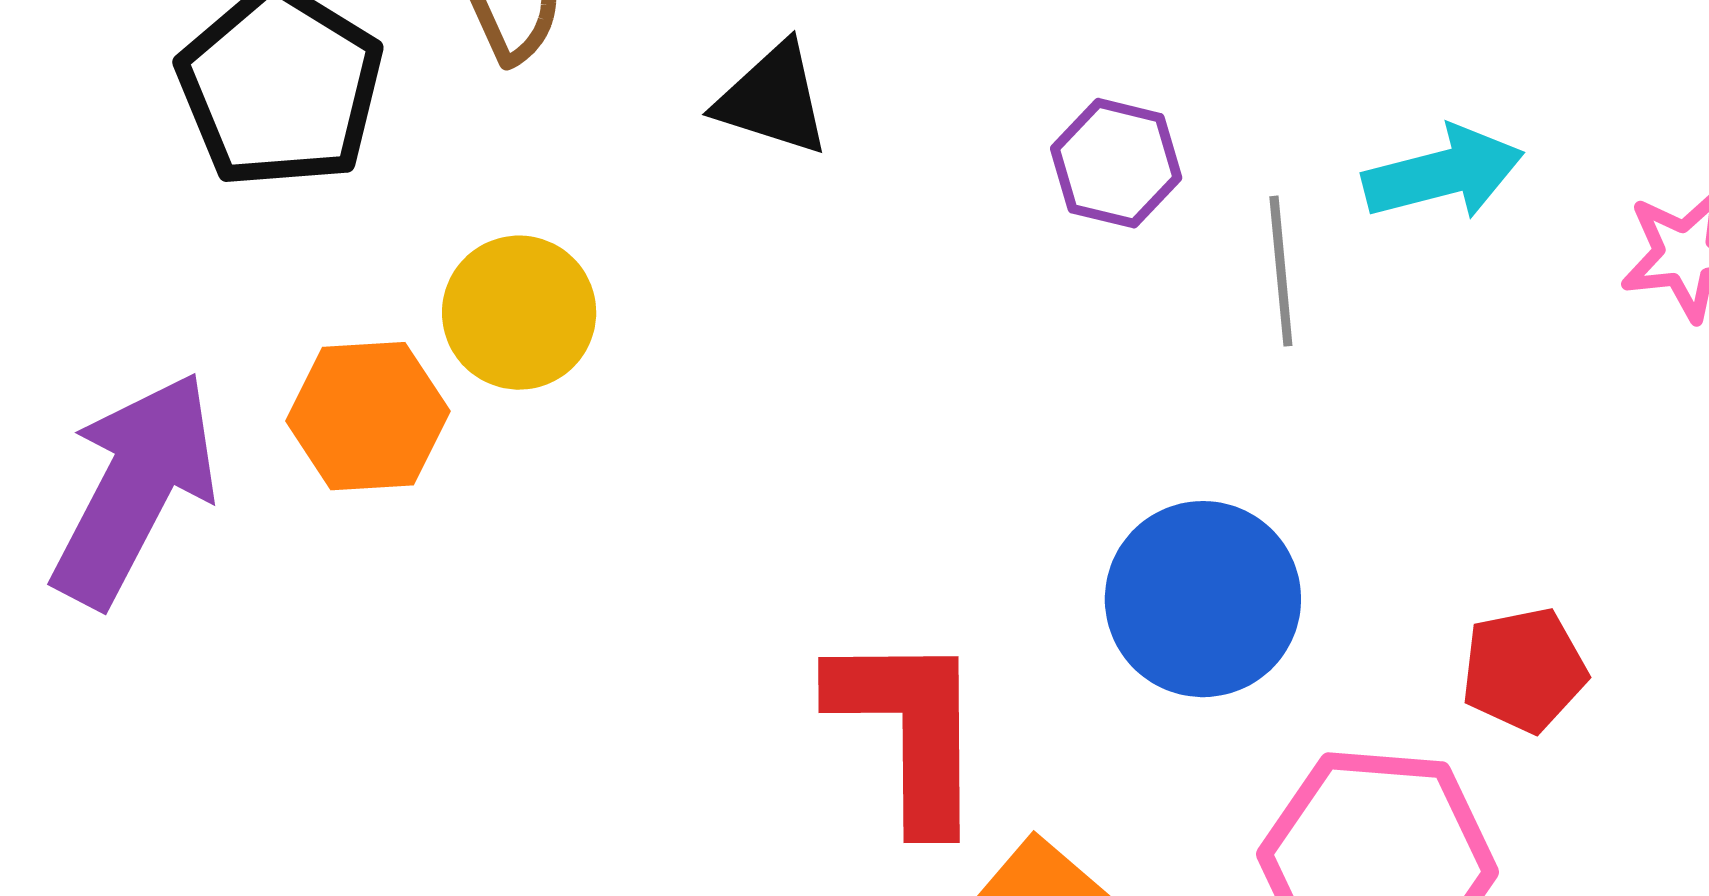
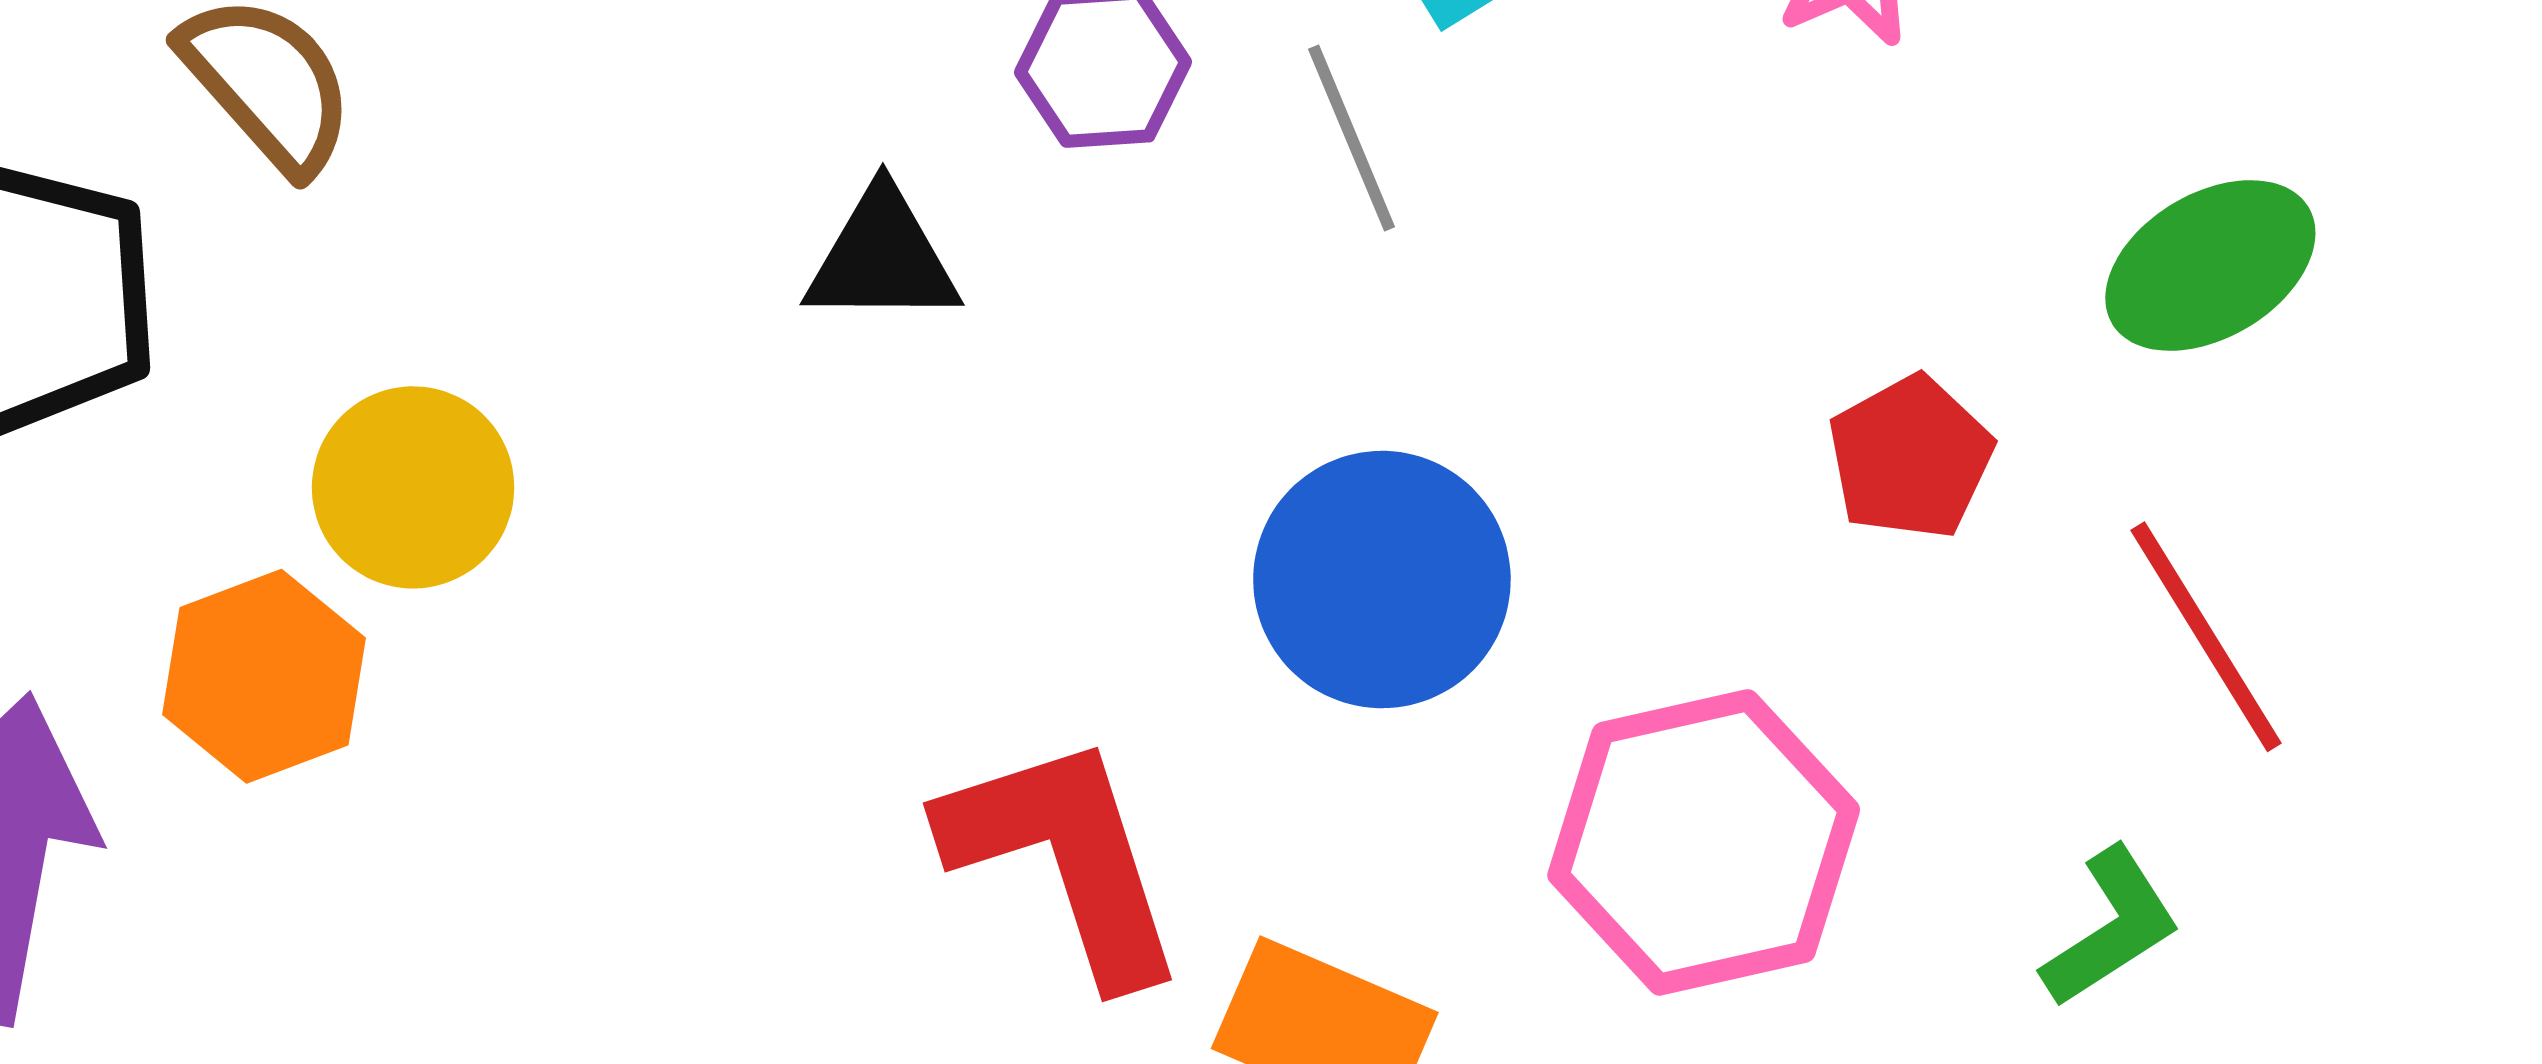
black triangle: (773, 99) -> (882, 258), moved
red pentagon: (1524, 670) -> (1910, 458), moved

